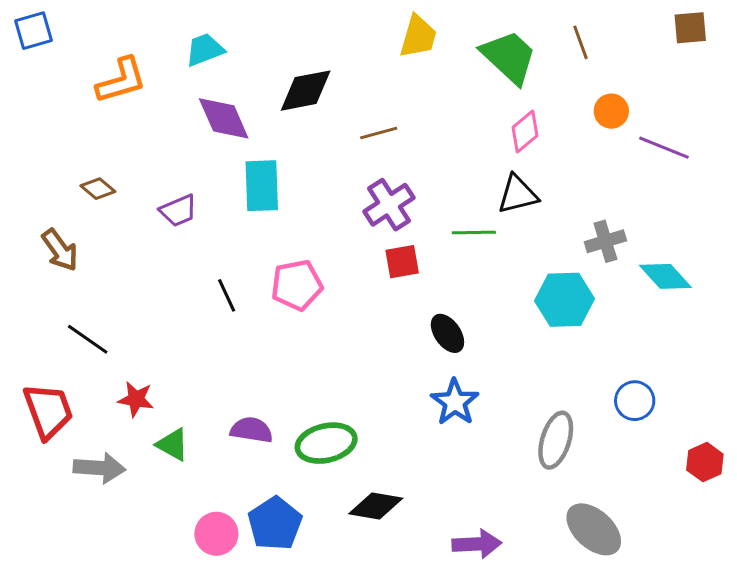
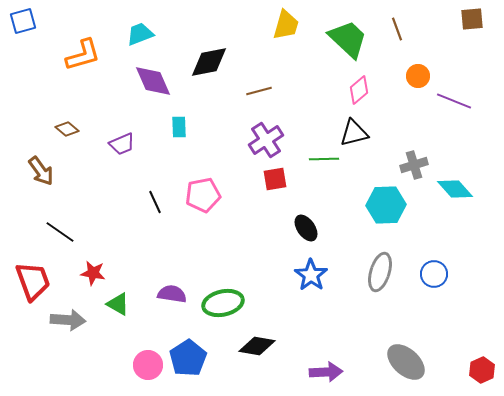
cyan rectangle: (262, 186) -> (179, 127), size x0.6
gray ellipse: (556, 440) -> (380, 272), moved
red hexagon: (705, 462) -> (482, 370), moved

